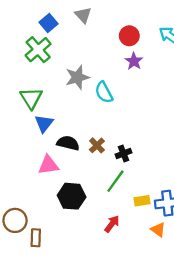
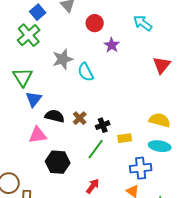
red circle: (129, 36) -> (95, 23), moved
yellow rectangle: (142, 201) -> (125, 138), moved

